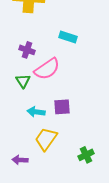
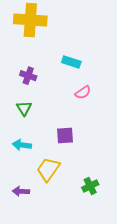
pink semicircle: (47, 69) -> (83, 92), moved, size x0.6
cyan arrow: (36, 112) -> (22, 145), moved

